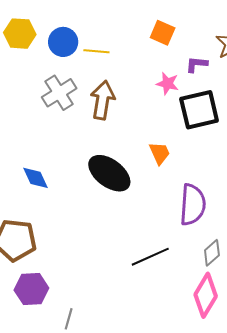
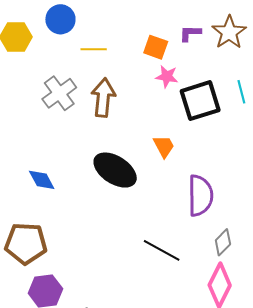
orange square: (163, 33) -> (156, 47), moved
blue circle: (63, 42) -> (60, 19), moved
purple L-shape: (197, 64) -> (190, 33), moved
black line: (150, 257) -> (162, 250), turned 57

